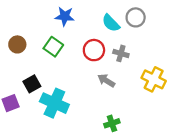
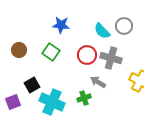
gray cross: (121, 53) -> (111, 58), size x1.5
green cross: (112, 123) -> (84, 98), moved

